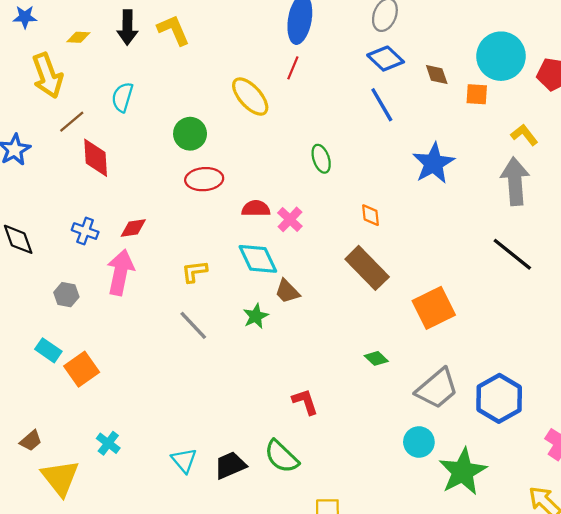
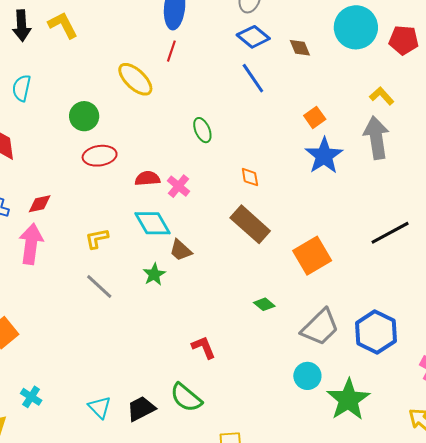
orange square: (477, 94) -> (315, 117), moved, turned -35
blue star: (434, 163) -> (324, 156), moved
black line: (512, 254) -> (390, 233), moved, turned -63

